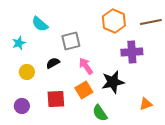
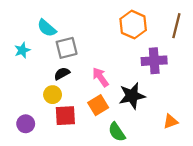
brown line: (151, 22) -> (176, 26), turned -65
gray square: (71, 41) -> (67, 48), moved
yellow circle: (27, 72) -> (53, 95), moved

